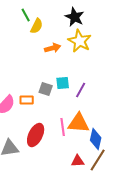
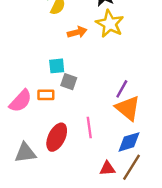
cyan square: (63, 83) -> (57, 66), moved
purple line: (81, 90) -> (122, 89), moved
orange triangle: (79, 123) -> (128, 108), moved, turned 35
blue diamond: (96, 139) -> (129, 142), turned 60

